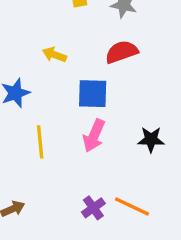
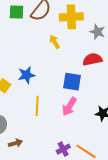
yellow arrow: (54, 55) -> (55, 42), moved, turned 32

